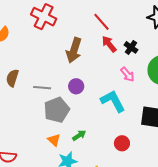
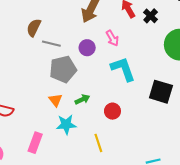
pink arrow: (127, 74) -> (112, 38), moved
brown semicircle: (12, 78) -> (34, 28), moved
red circle: (122, 143) -> (112, 111), moved

